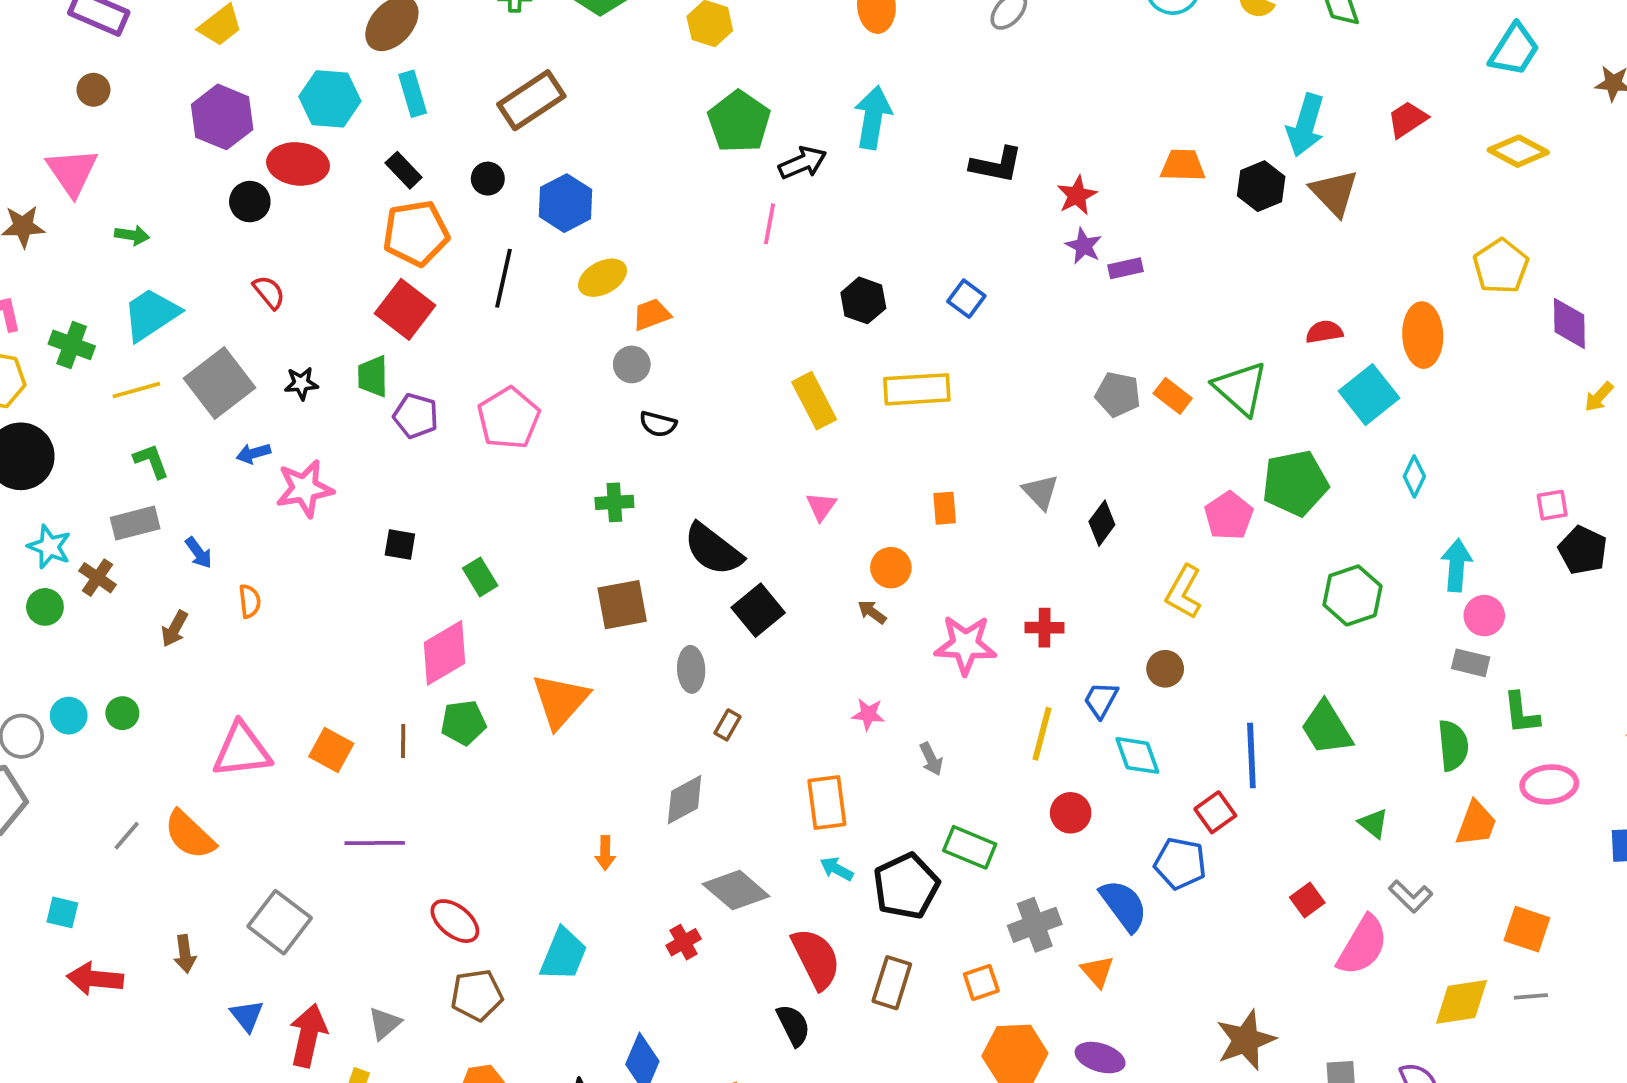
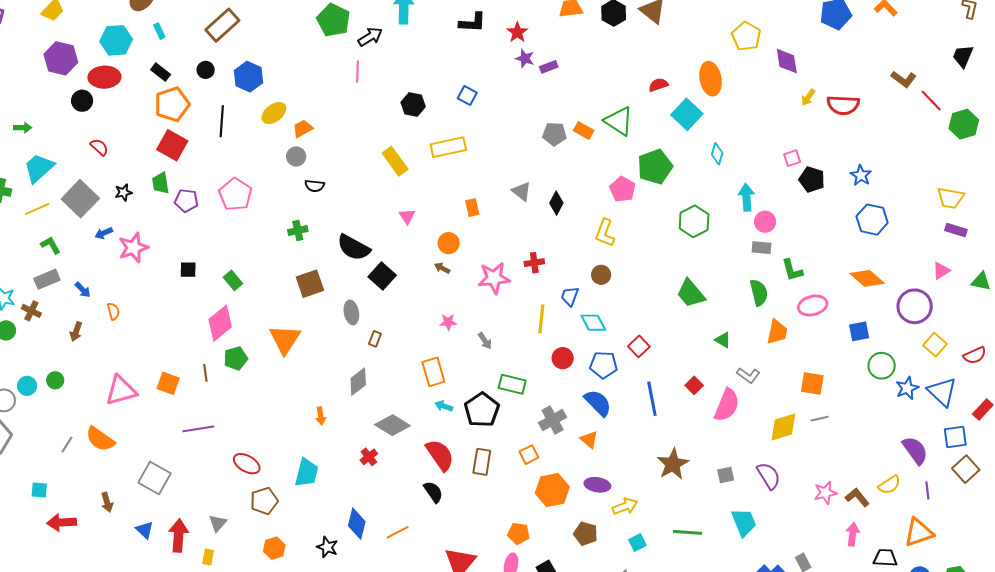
cyan rectangle: (413, 94) -> (159, 31), size x0.7
blue line: (1251, 756) -> (652, 399), moved
blue pentagon: (1180, 863) -> (604, 365), moved

